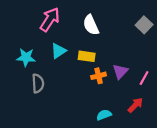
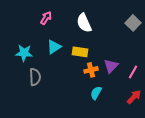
pink arrow: (50, 20) -> (46, 18), size x0.6
red arrow: (135, 105) -> (134, 97), moved
cyan semicircle: (104, 115) -> (96, 93), moved, turned -40

